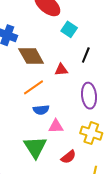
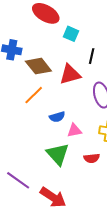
red triangle: (61, 70) -> (70, 74), size x1.6
orange line: (33, 87) -> (34, 95), moved
red semicircle: (68, 157) -> (92, 158), turned 42

